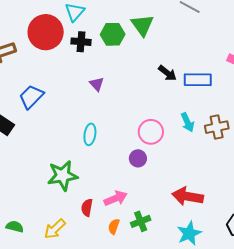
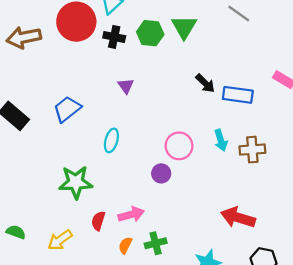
blue trapezoid: (31, 97) -> (67, 109), moved
red arrow: (188, 196) -> (238, 218), moved

